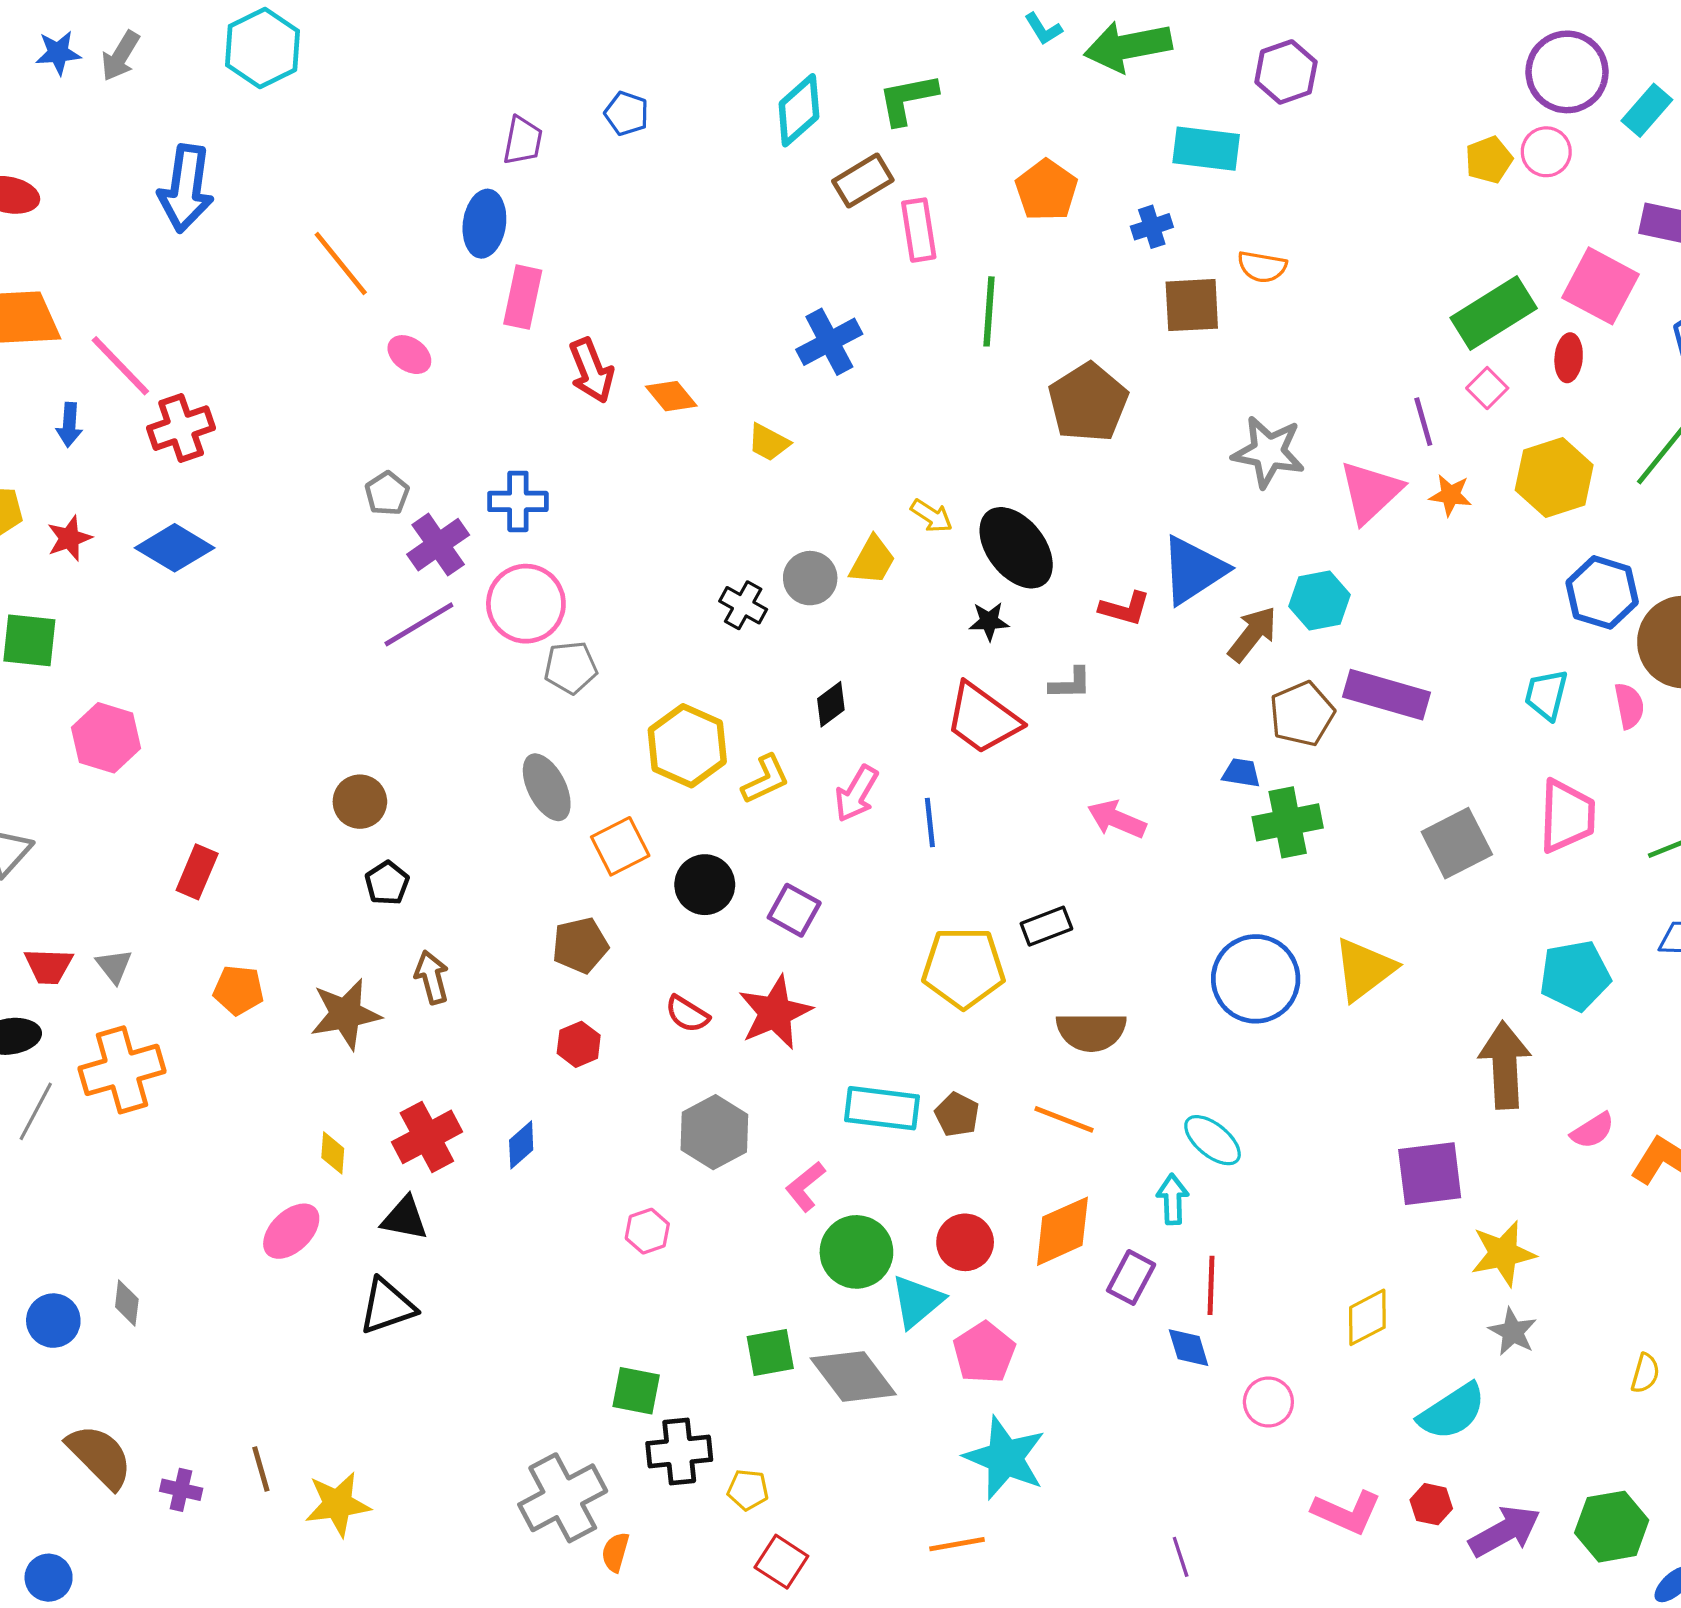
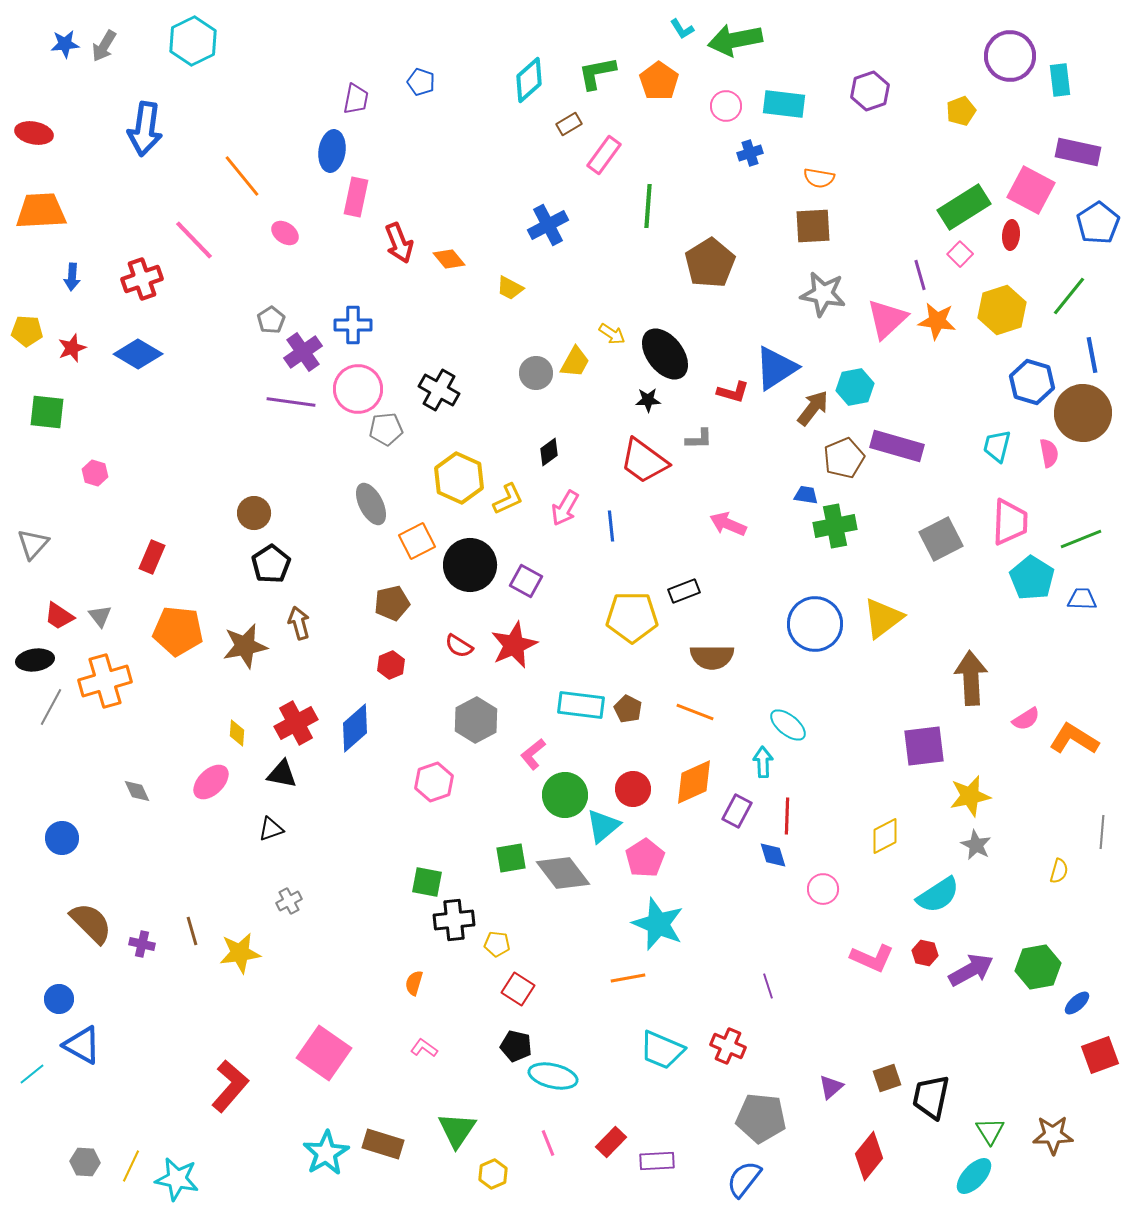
purple hexagon: (1286, 72) -> (870, 91), moved
cyan rectangle: (1647, 110) -> (1060, 80), turned -48
pink circle: (1546, 152) -> (726, 106), moved
brown rectangle: (863, 181) -> (569, 124), size x0.7
orange pentagon: (1046, 190) -> (659, 81), moved
pink rectangle: (919, 230) -> (604, 155), turned 45
brown square: (1192, 305) -> (813, 226), moved
pink line: (120, 366) -> (194, 240), moved
orange star: (1450, 495) -> (937, 321), size x1.4
black cross: (743, 605) -> (439, 390), moved, size x1.4
purple line: (419, 624) -> (291, 402), turned 39
pink hexagon: (106, 738) -> (95, 473), size x0.6
black pentagon: (387, 883) -> (271, 564), size x1.4
black circle: (705, 885) -> (470, 565), size x1.4
red trapezoid: (49, 966) -> (59, 616), turned 32
cyan pentagon: (1575, 976) -> (1032, 578), moved, turned -30
orange pentagon: (239, 990) -> (178, 631), size x1.6
blue diamond: (521, 1145) -> (355, 728), size x1.6
pink hexagon: (647, 1231) -> (434, 782), size x1.4
gray diamond: (127, 1303) -> (137, 791), moved, turned -32
black triangle: (387, 1306) -> (271, 829), size x0.7
gray cross: (563, 1498) -> (289, 901), moved, size x0.5

